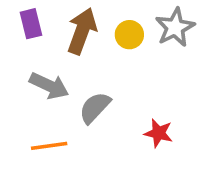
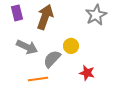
yellow circle: (129, 35) -> (71, 46), moved
orange line: (49, 146) -> (38, 79), moved

